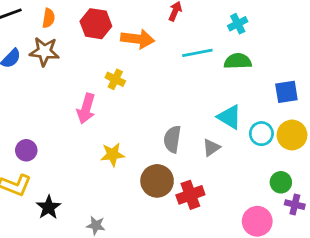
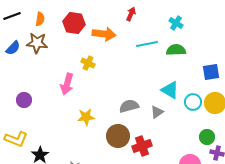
cyan cross: (238, 24) -> (176, 23), turned -32
gray semicircle: (172, 139) -> (129, 106), turned 66
purple circle: (26, 150) -> (24, 100), moved

